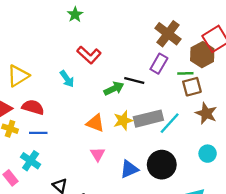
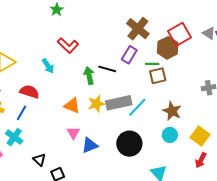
green arrow: (114, 88) -> (89, 76), turned -78
red semicircle: (33, 107) -> (29, 92), moved
brown star: (206, 113) -> (172, 111), moved
blue line: (38, 133) -> (22, 113), turned -63
blue triangle: (129, 169) -> (90, 145), moved

